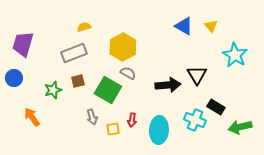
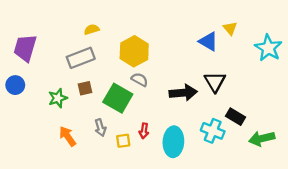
blue triangle: (184, 26) -> (208, 41), moved
cyan star: (235, 55) -> (268, 48), moved
orange arrow: (32, 117) -> (68, 136), moved

